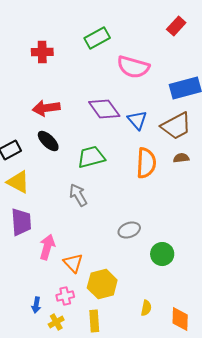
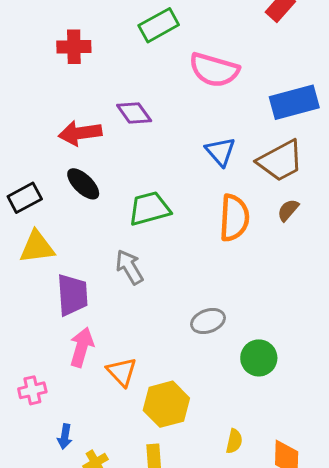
purple diamond: (104, 109) -> (134, 113), moved, size x0.7
brown semicircle: (181, 158) -> (288, 210), turned -42
yellow triangle: (18, 182) -> (37, 247), turned -35
purple trapezoid: (21, 222) -> (72, 295), moved
pink cross: (65, 296) -> (32, 390), moved

